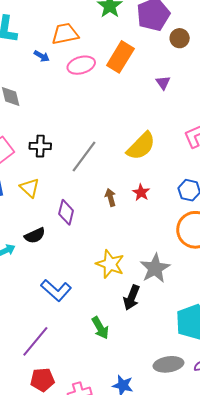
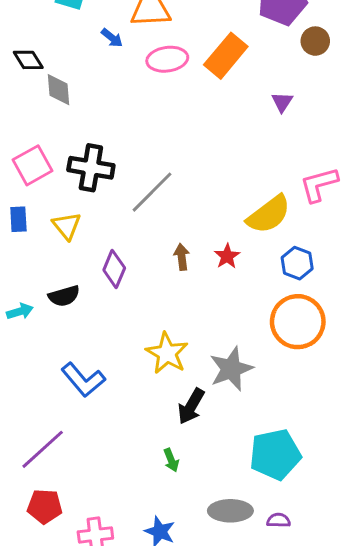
black cross: (40, 146) -> (91, 168), size x1.4
yellow semicircle: (141, 146) -> (269, 214), moved
green arrow: (100, 328) -> (171, 460), moved, size x0.7

